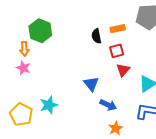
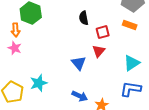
orange rectangle: (118, 29) -> (130, 25), moved, turned 32
red triangle: (123, 70) -> (99, 51), moved
blue arrow: (108, 105) -> (80, 96), moved

